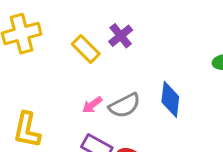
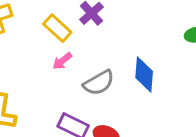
pink arrow: (92, 105) -> (62, 61), moved

